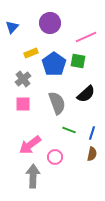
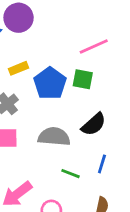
purple circle: (50, 23) -> (19, 18), moved
gray semicircle: (57, 103) -> (54, 137), turned -65
blue line: (92, 133) -> (102, 164), moved

